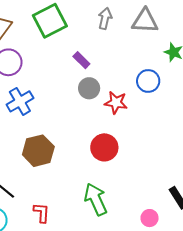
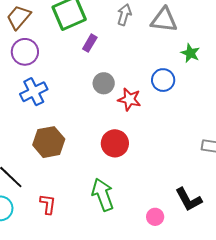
purple rectangle: (81, 60) -> (90, 43), moved, turned 72

